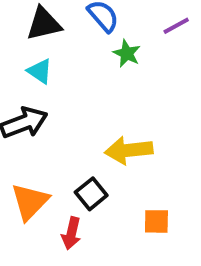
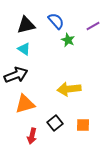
black square: (91, 194) -> (55, 123), moved
orange triangle: (30, 202) -> (25, 104), moved, turned 30
red arrow: (71, 233) -> (32, 136), moved

